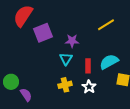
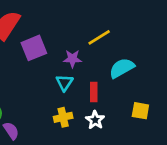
yellow line: (106, 25) -> (99, 37), moved
cyan semicircle: (109, 62) -> (122, 68), moved

